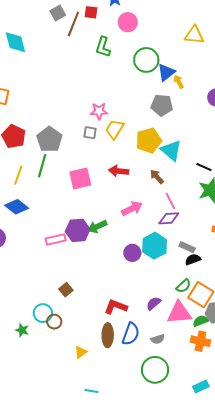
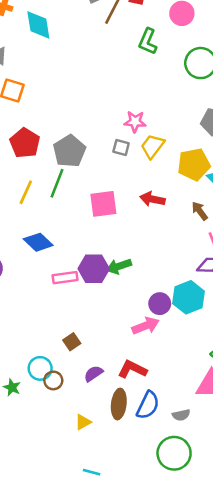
blue diamond: (17, 207) -> (38, 242), moved
pink arrow: (132, 208) -> (146, 326), moved
purple semicircle: (154, 303) -> (93, 374), moved

